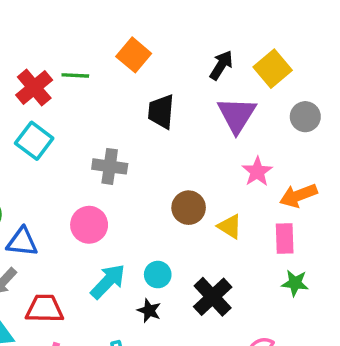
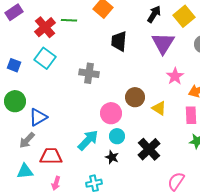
pink circle: (89, 225) -> (111, 113), moved
blue triangle: (22, 242) -> (38, 117), turned -36

